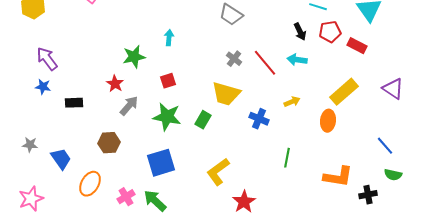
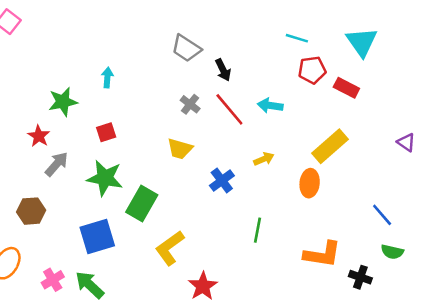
black arrow: (300, 32) -> (223, 70), moved
purple triangle: (393, 89) -> (406, 142), moved, size x0.7
yellow trapezoid: (226, 94) -> (180, 149), size x0.7
blue cross: (259, 119) -> (222, 181), turned 30
green rectangle: (203, 120) -> (142, 203), moved, size x1.5
black cross: (368, 195) -> (360, 277), turned 30

